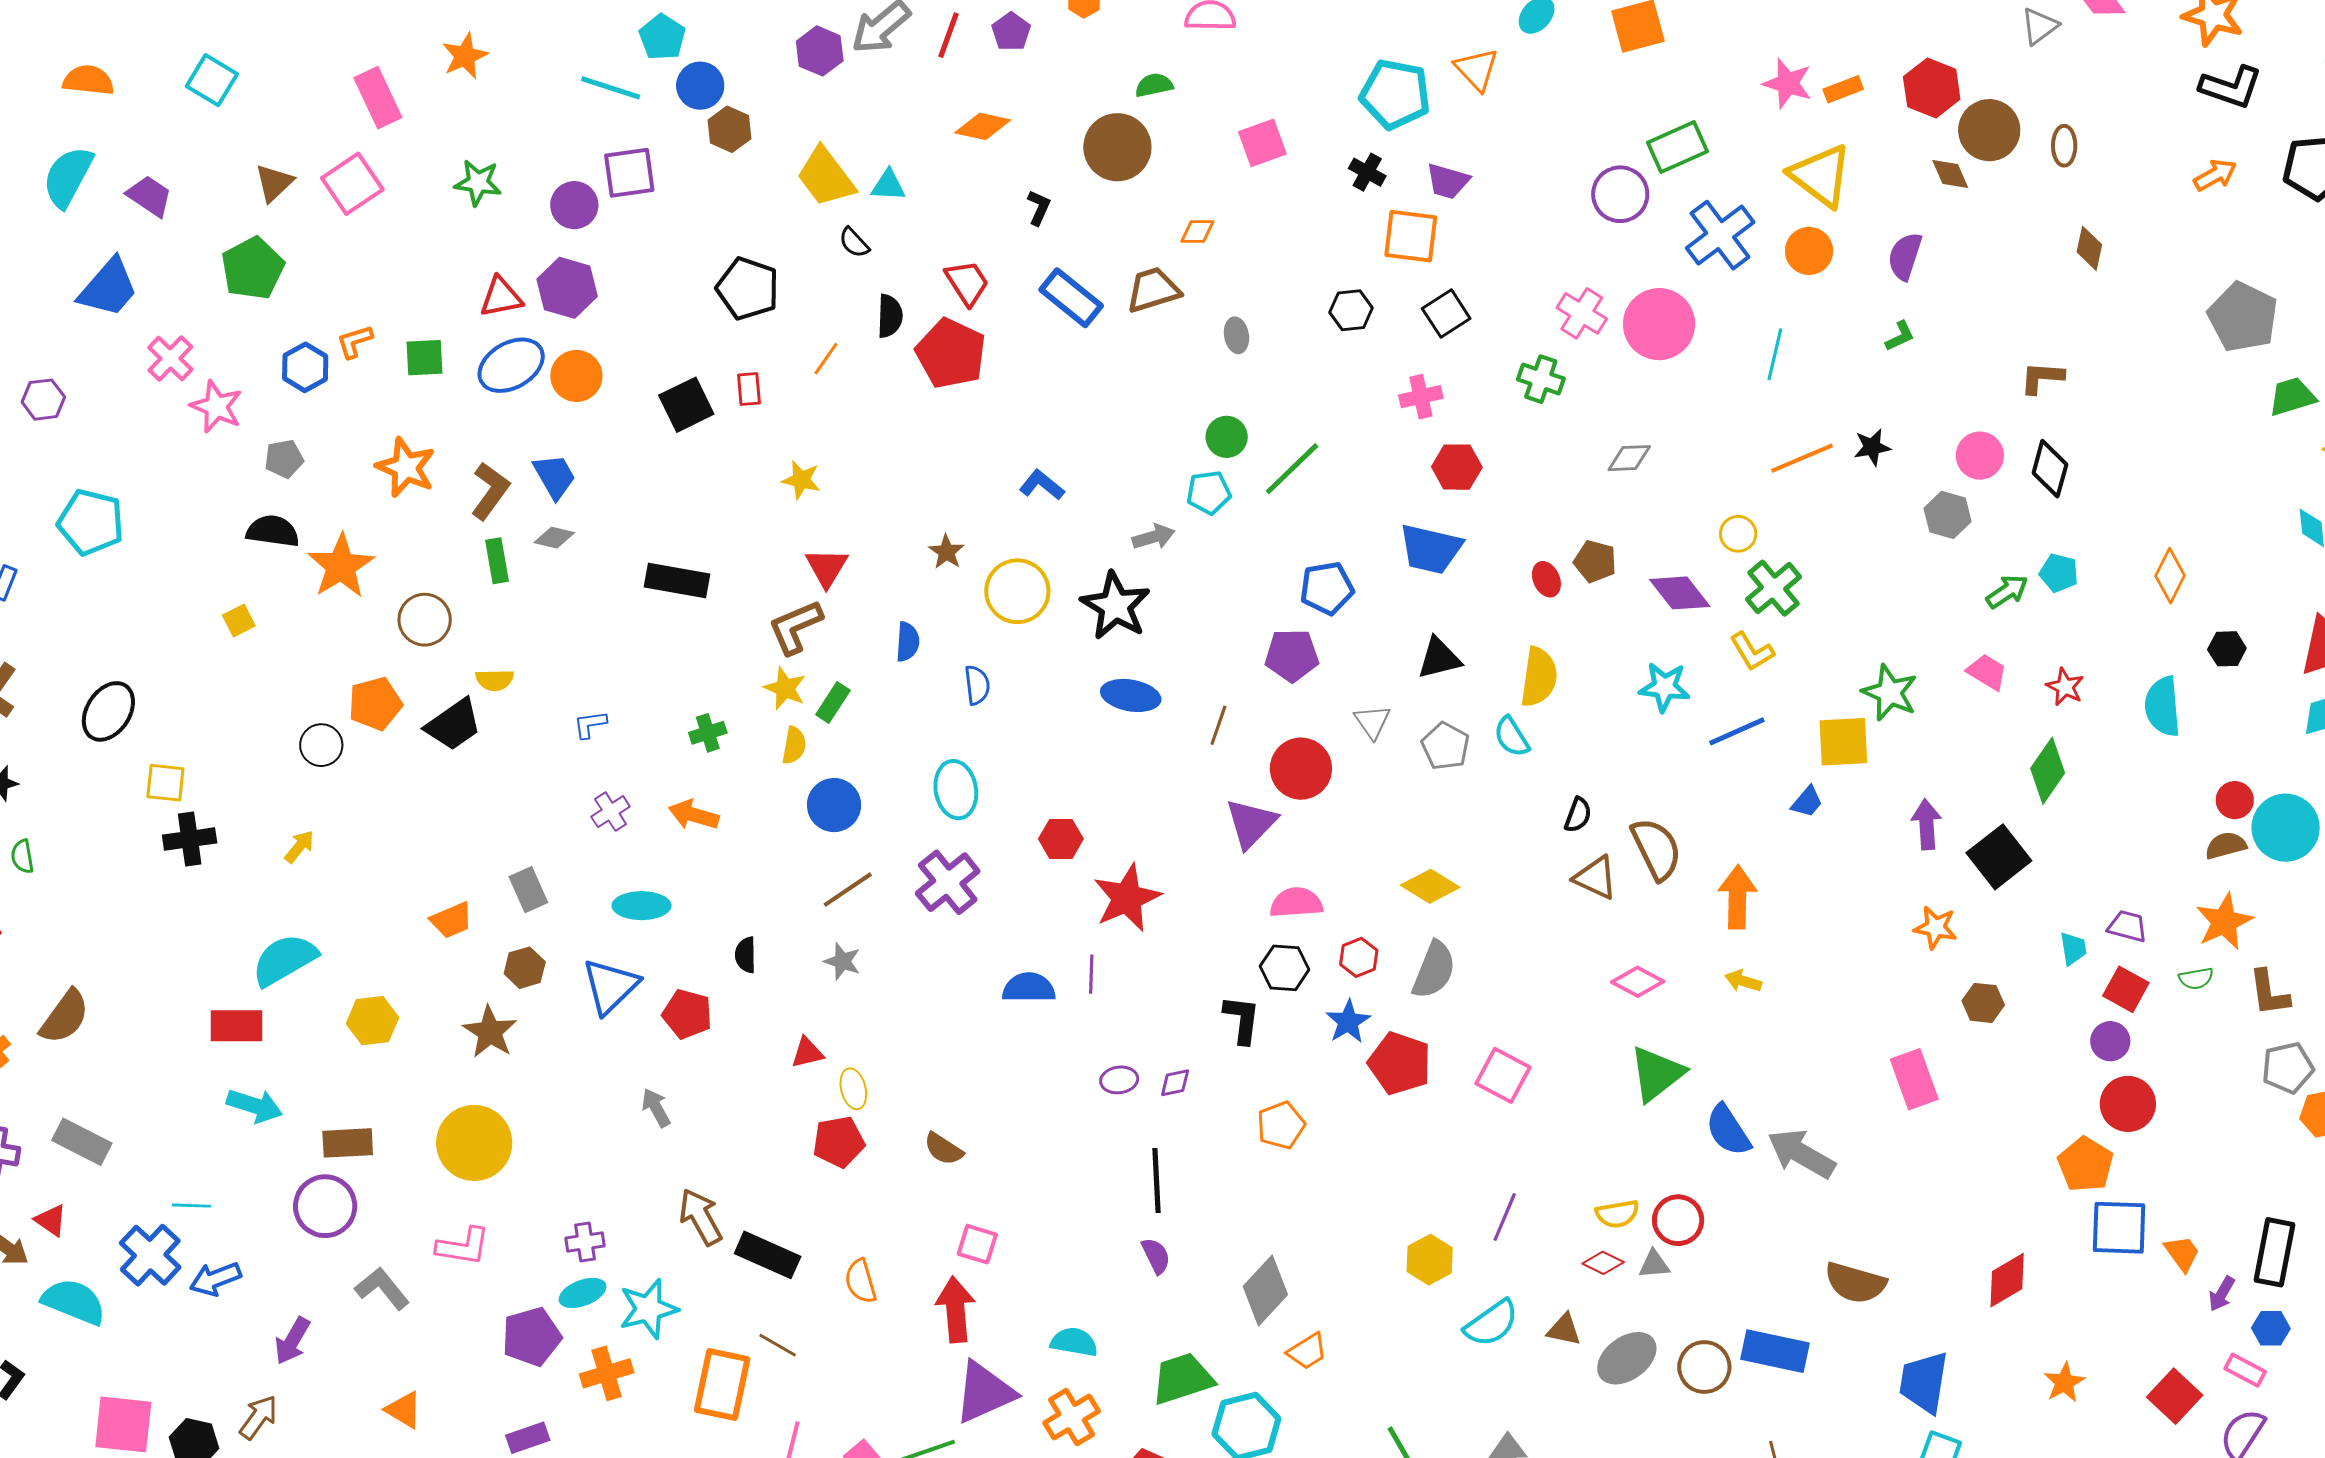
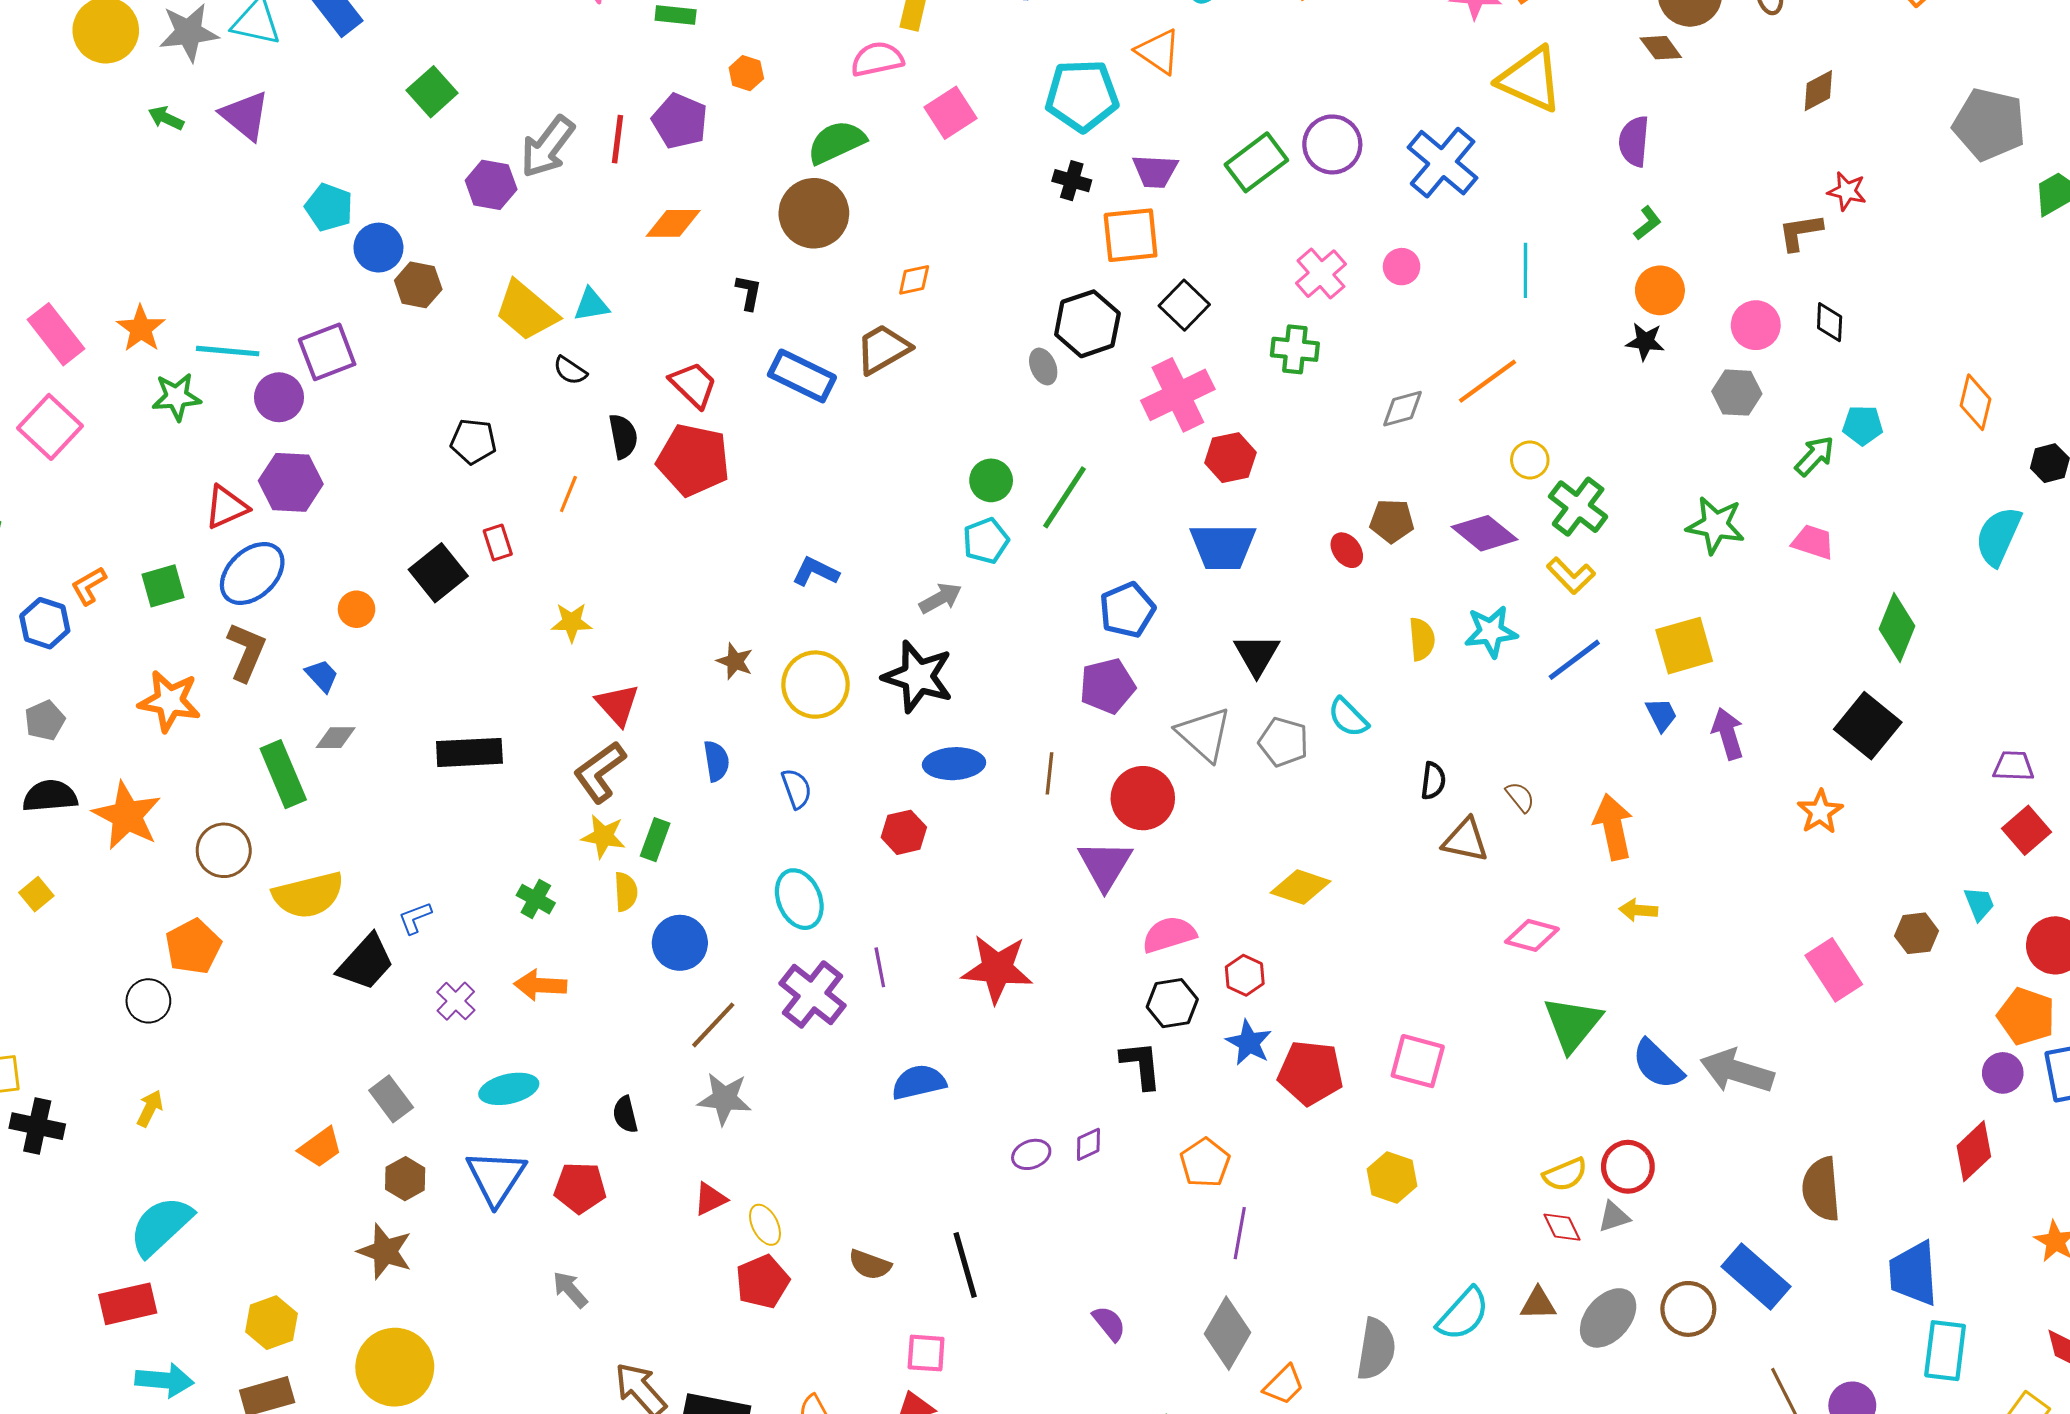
purple pentagon: (1011, 32) -> (680, 121), size x1.4
orange star: (465, 56) -> (141, 329), moved
green semicircle: (1154, 85) -> (836, 142), size x1.5
cyan line: (611, 88) -> (228, 351), moved
pink square: (1262, 143) -> (950, 113), moved
green rectangle: (1678, 147) -> (1256, 162), moved
brown diamond: (2089, 248) -> (1818, 91), turned 63
orange circle: (1809, 251) -> (1660, 290), moved
black pentagon: (748, 289) -> (473, 441), size x0.7
black hexagon: (1351, 310) -> (1087, 324), size x1.5
pink cross: (1582, 313) -> (1321, 274), turned 30
pink circle: (1659, 324) -> (1402, 267), size x0.5
gray ellipse: (1236, 335) -> (1043, 367), moved
orange circle: (576, 376) -> (357, 609), moved, size x0.7
pink cross: (1421, 397) -> (1178, 395), size x1.6
black star: (1872, 447) -> (1645, 342), turned 30
orange line: (1802, 458) -> (1487, 381), moved
black diamond: (2050, 469) -> (1830, 322), size x0.7
blue trapezoid: (555, 476) -> (322, 676), size x0.7
brown L-shape: (490, 491) -> (246, 652), moved
green rectangle: (497, 561) -> (283, 774), size x1.4
black triangle: (1439, 658) -> (1257, 655), turned -33
yellow semicircle: (1539, 677) -> (1422, 639), moved, size x0.7
yellow semicircle: (495, 680) -> (308, 895), size x1.8
red star: (2065, 687) -> (1847, 191), moved
green star: (1890, 693) -> (1716, 525), moved
cyan semicircle: (2163, 706) -> (1998, 536), turned 42
gray triangle: (1372, 722) -> (1204, 734), size x1.5
black trapezoid: (454, 725) -> (366, 962), moved
green cross: (708, 733) -> (536, 899), turned -30
blue trapezoid: (1807, 802) -> (1661, 715), turned -54
purple arrow: (1926, 824) -> (1728, 734), moved
black cross: (190, 839) -> (37, 1126), turned 33
red hexagon: (1061, 839) -> (904, 832), moved
brown semicircle: (1656, 849) -> (1520, 797), size x0.5
red star: (1127, 898) -> (997, 969), turned -30
orange star: (1936, 927) -> (1820, 812), turned -30
cyan trapezoid: (2073, 949) -> (1979, 904), moved
gray star: (842, 961) -> (724, 1099), size x1.4
gray semicircle: (1434, 970) -> (1376, 1349), moved
purple line: (1091, 974) -> (880, 967), moved
red square: (2126, 989) -> (2027, 830), turned 33
brown hexagon: (1983, 1003) -> (1916, 933), moved
yellow hexagon: (372, 1021) -> (271, 1323), moved
purple circle: (2110, 1041) -> (2003, 1073), moved
black line: (1157, 1181) -> (965, 1265), moved
purple line: (1505, 1217) -> (1240, 1233), moved
yellow hexagon: (1430, 1260) -> (1392, 1178), moved
red diamond: (1603, 1263) -> (1562, 1227), turned 51
brown semicircle: (1855, 1283) -> (1821, 1189), turned 82
blue rectangle: (1775, 1351) -> (1756, 1277), turned 42

